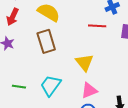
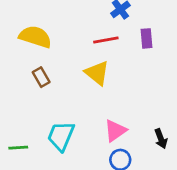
brown rectangle: (46, 41) -> (41, 77), size x0.6
yellow triangle: (84, 62) -> (97, 73), moved

